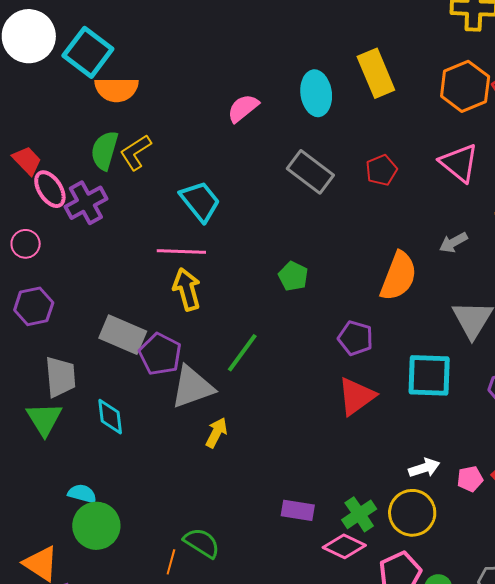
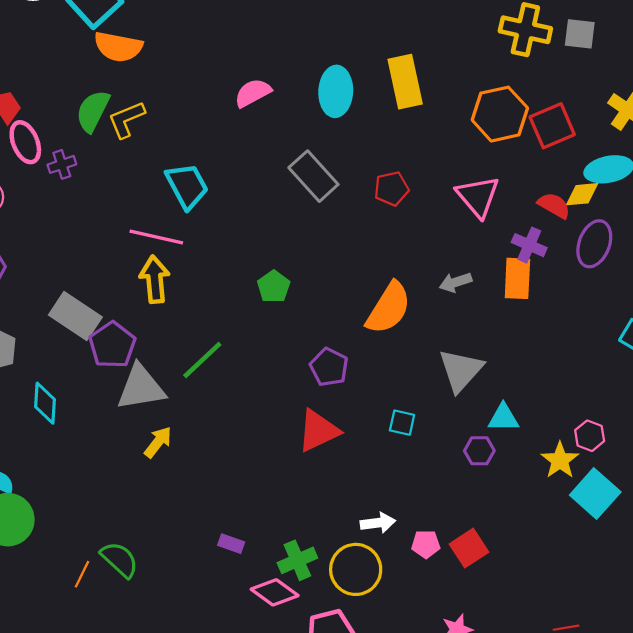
purple cross: (86, 203) -> (62, 164), size x0.6
cyan square: (429, 375) -> (402, 423), size x0.5
purple rectangle: (298, 510) -> (231, 544), size x0.7

